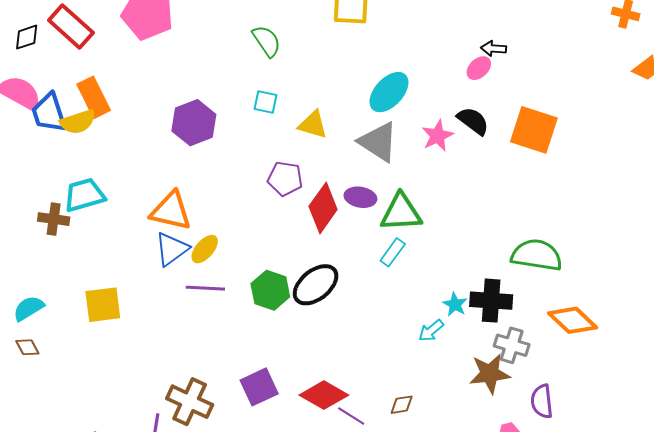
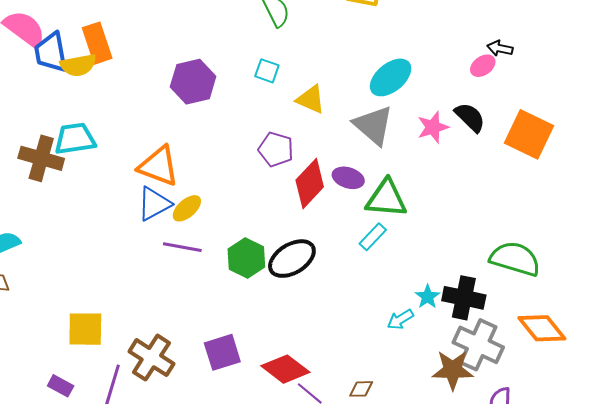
brown cross: (54, 219) -> (41, 158), size x1.4
yellow square: (103, 305) -> (85, 329), moved
gray cross: (512, 345) -> (478, 345), size x1.4

